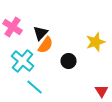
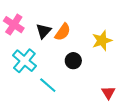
orange semicircle: (46, 45) -> (63, 32), moved
cyan line: (35, 87) -> (48, 85), moved

